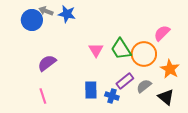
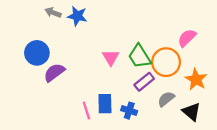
blue circle: (32, 20) -> (37, 53), moved
purple rectangle: (125, 81) -> (144, 82), moved
pink line: (43, 96) -> (86, 111), moved

